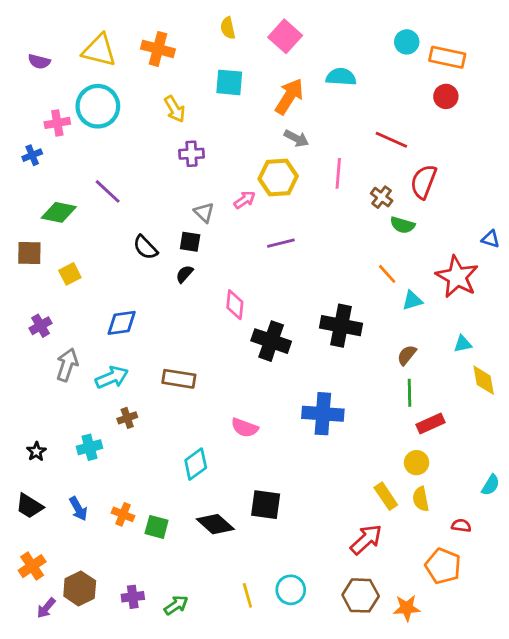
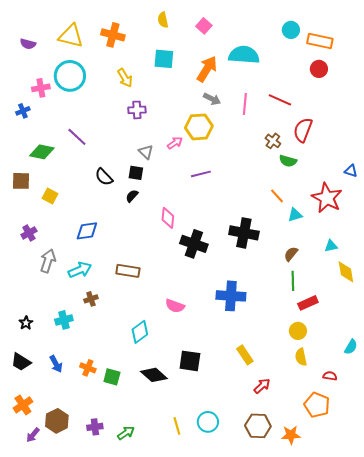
pink square: (285, 36) -> (204, 26), size x0.7
cyan semicircle: (341, 77) -> (244, 55), size x1.4
pink line: (338, 173) -> (245, 104), moved
yellow square: (70, 274) -> (50, 196), turned -35
yellow rectangle: (386, 496) -> (245, 355), moved
red arrow: (366, 540) -> (262, 386), size x0.7

